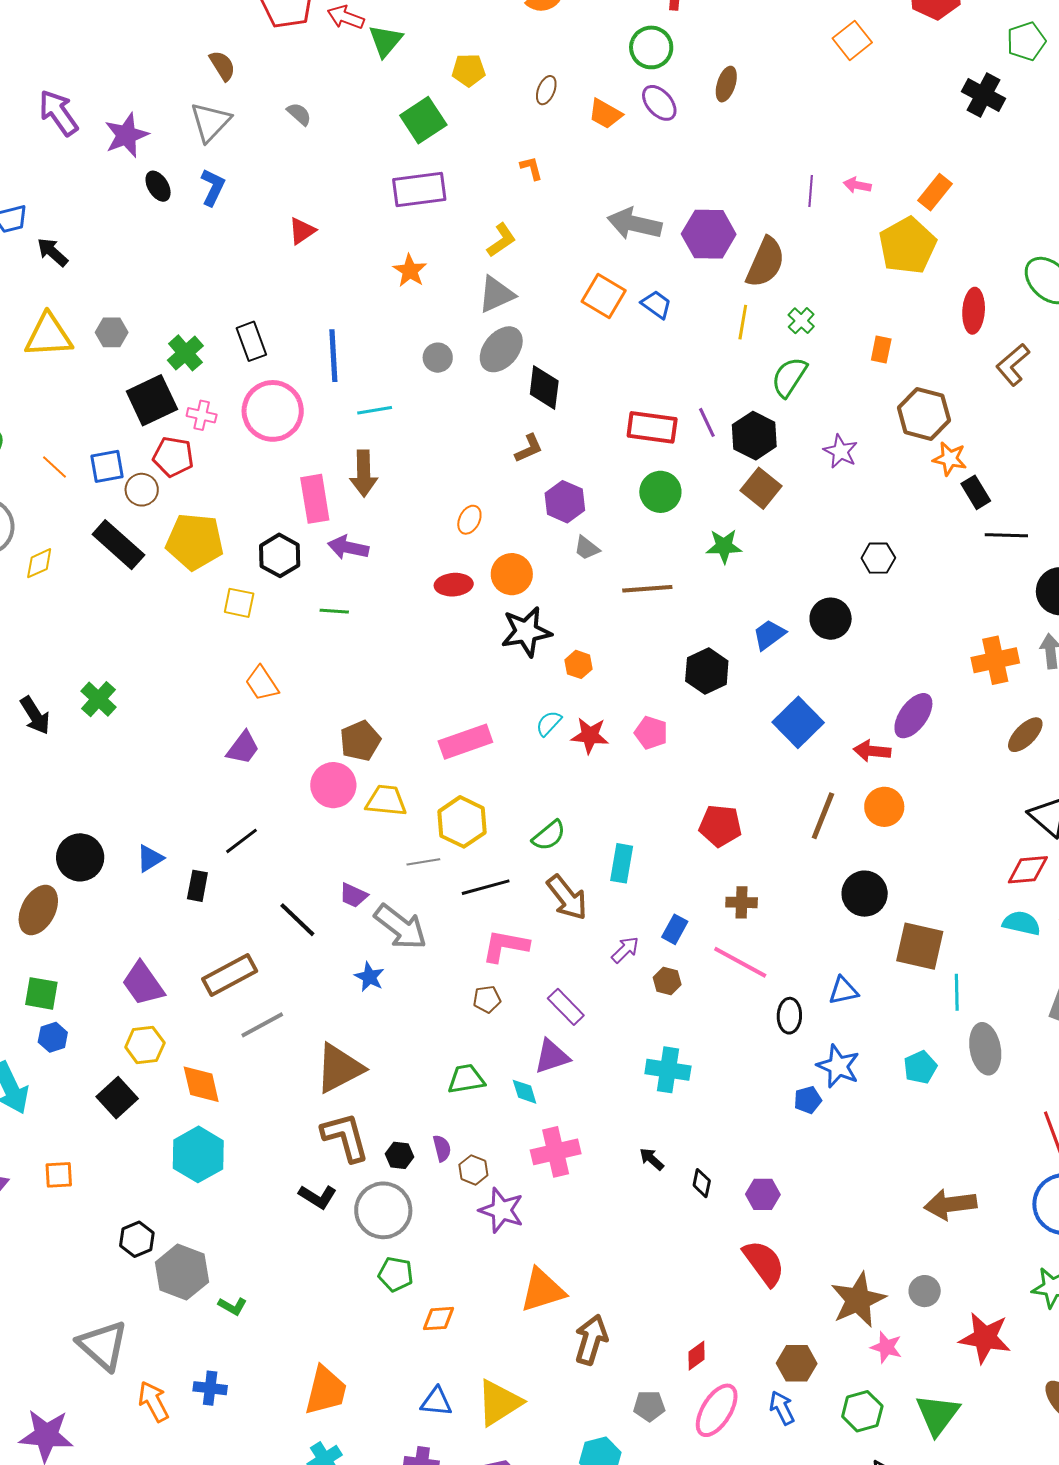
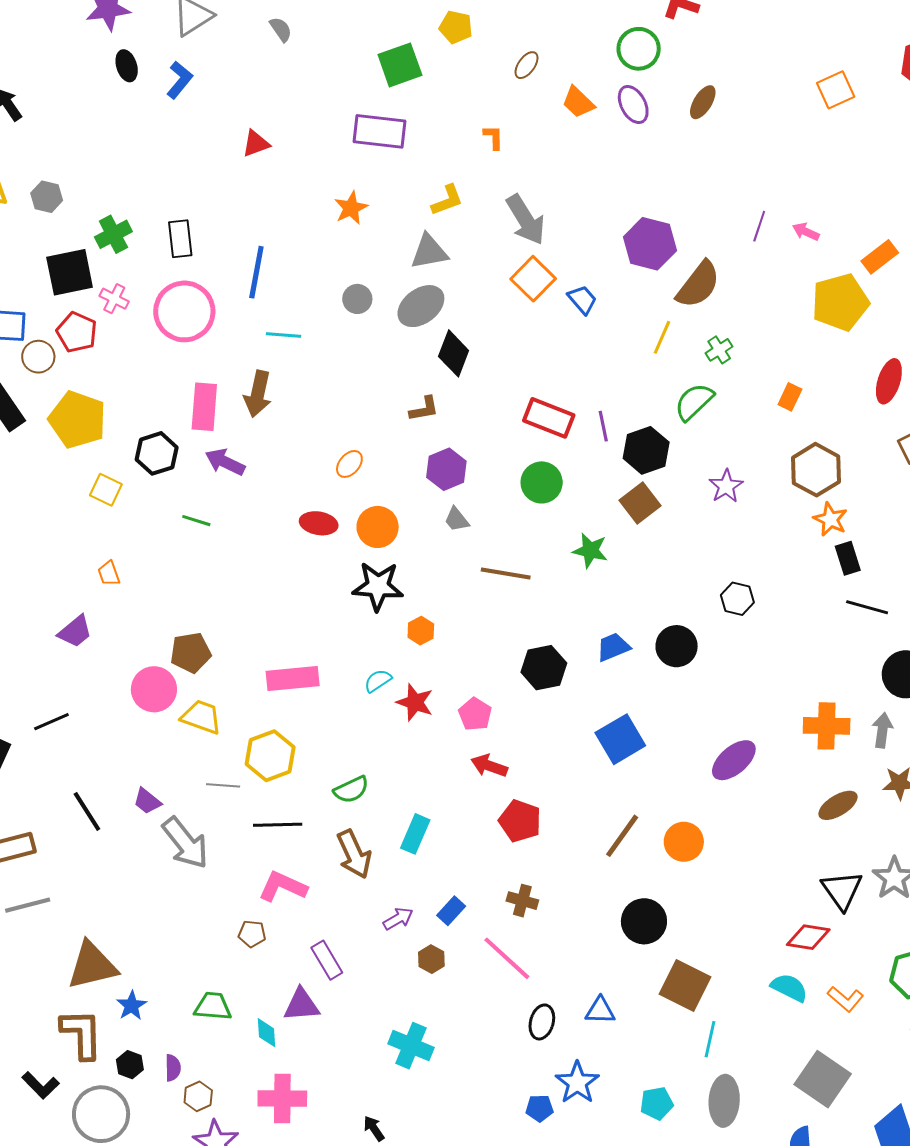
gray arrow: (634, 224) -> (526, 220), moved, turned -148
orange trapezoid: (262, 683) -> (109, 573), size x0.7
red arrow: (872, 751) -> (489, 766), moved
blue star: (369, 977) -> (132, 1006), moved

